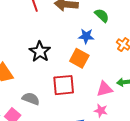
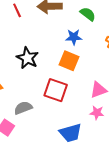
red square: (64, 85) -> (56, 90), turned 30
gray semicircle: (31, 99) -> (23, 108), turned -36

